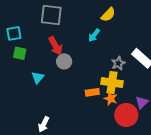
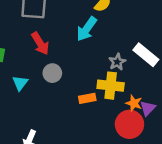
cyan arrow: (94, 35) -> (87, 29), size x1.5
gray circle: (64, 61) -> (52, 73), moved
orange star: (111, 99) -> (134, 103), moved

